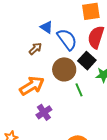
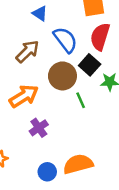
blue triangle: (47, 27) -> (40, 13), moved
brown arrow: (35, 49) -> (27, 51), size x1.5

